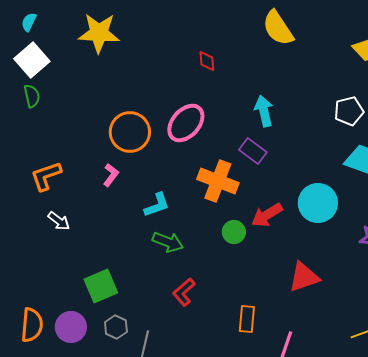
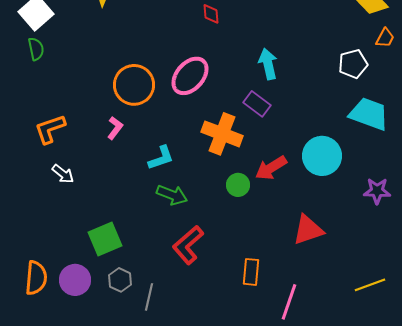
red L-shape: (184, 292) -> (188, 245), size x1.4

